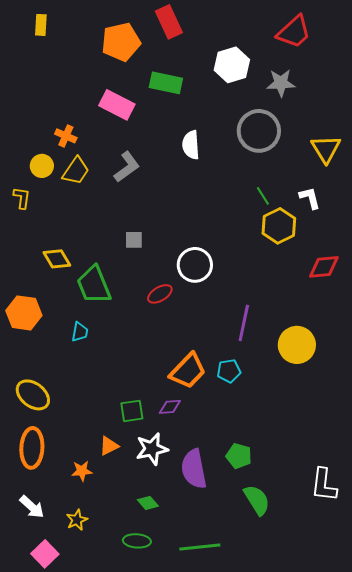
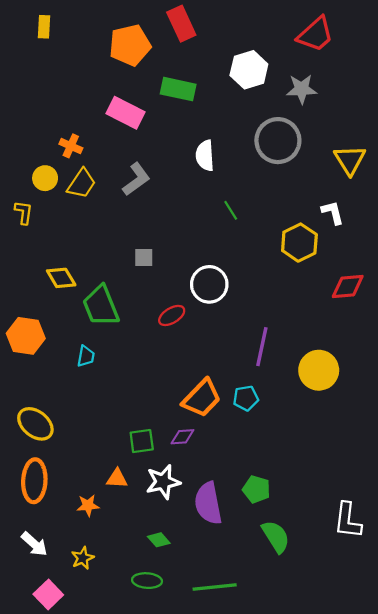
green line: (263, 196) -> (231, 210), moved
orange triangle: (109, 446) -> (117, 479), turned 30

